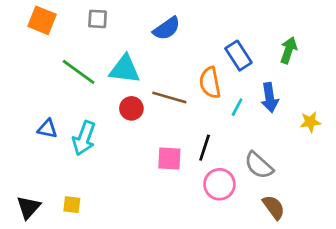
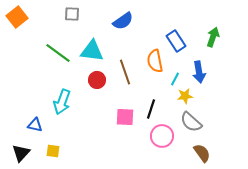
orange square: (42, 20) -> (17, 17), moved, turned 30
brown line: (169, 98) -> (125, 72), turned 55
yellow star: (310, 122) -> (185, 96), moved
blue triangle: (47, 129) -> (35, 125), moved

